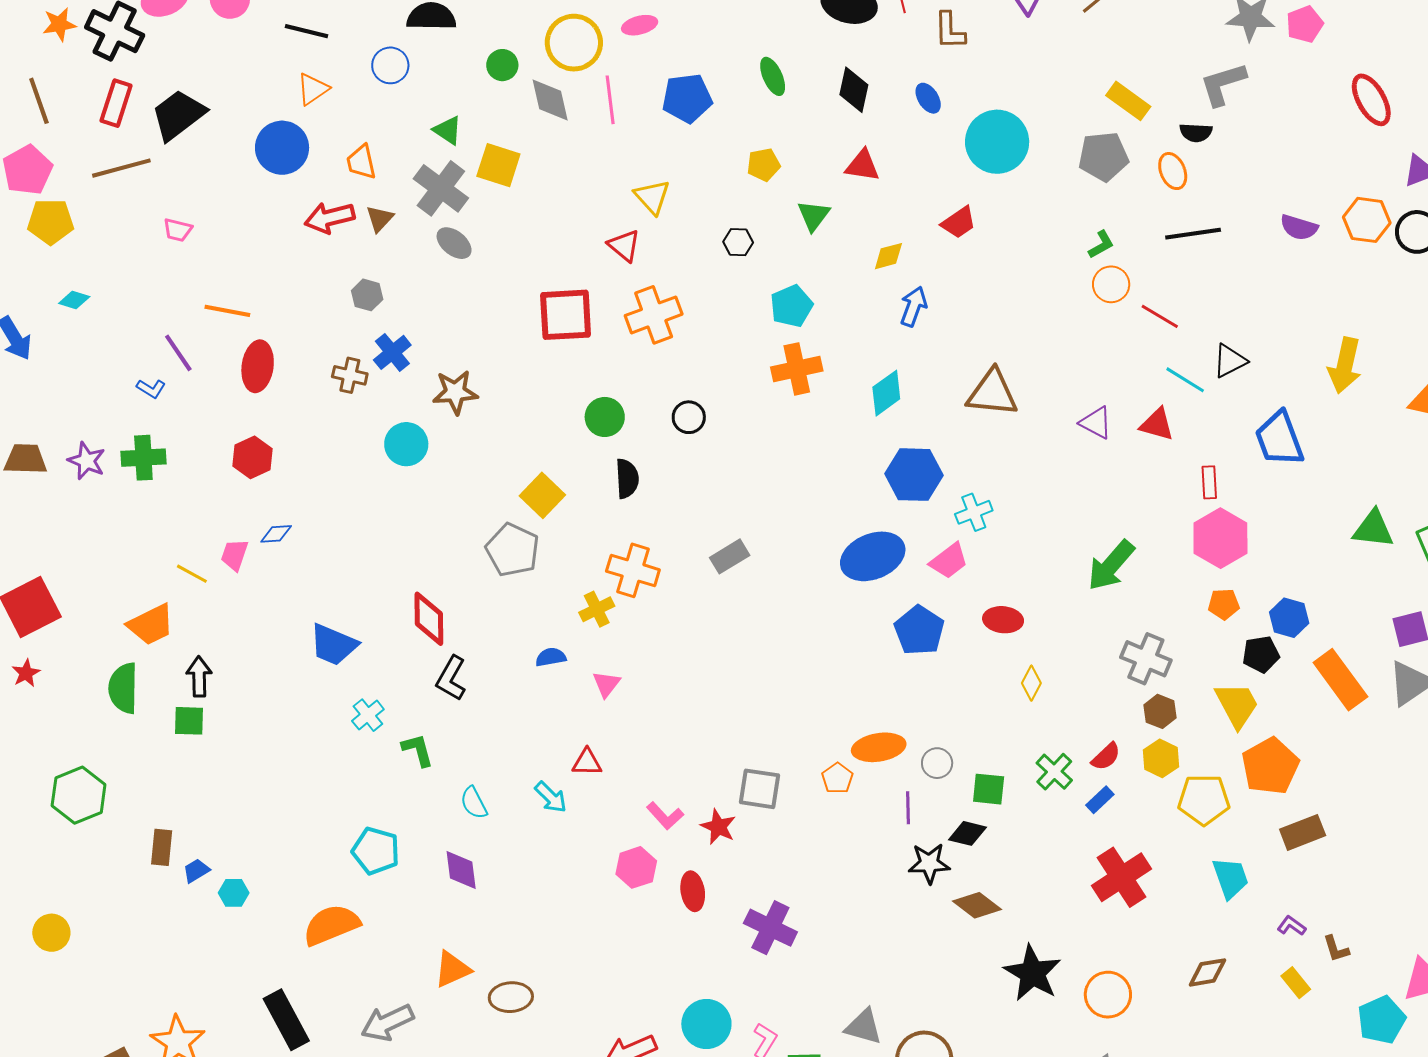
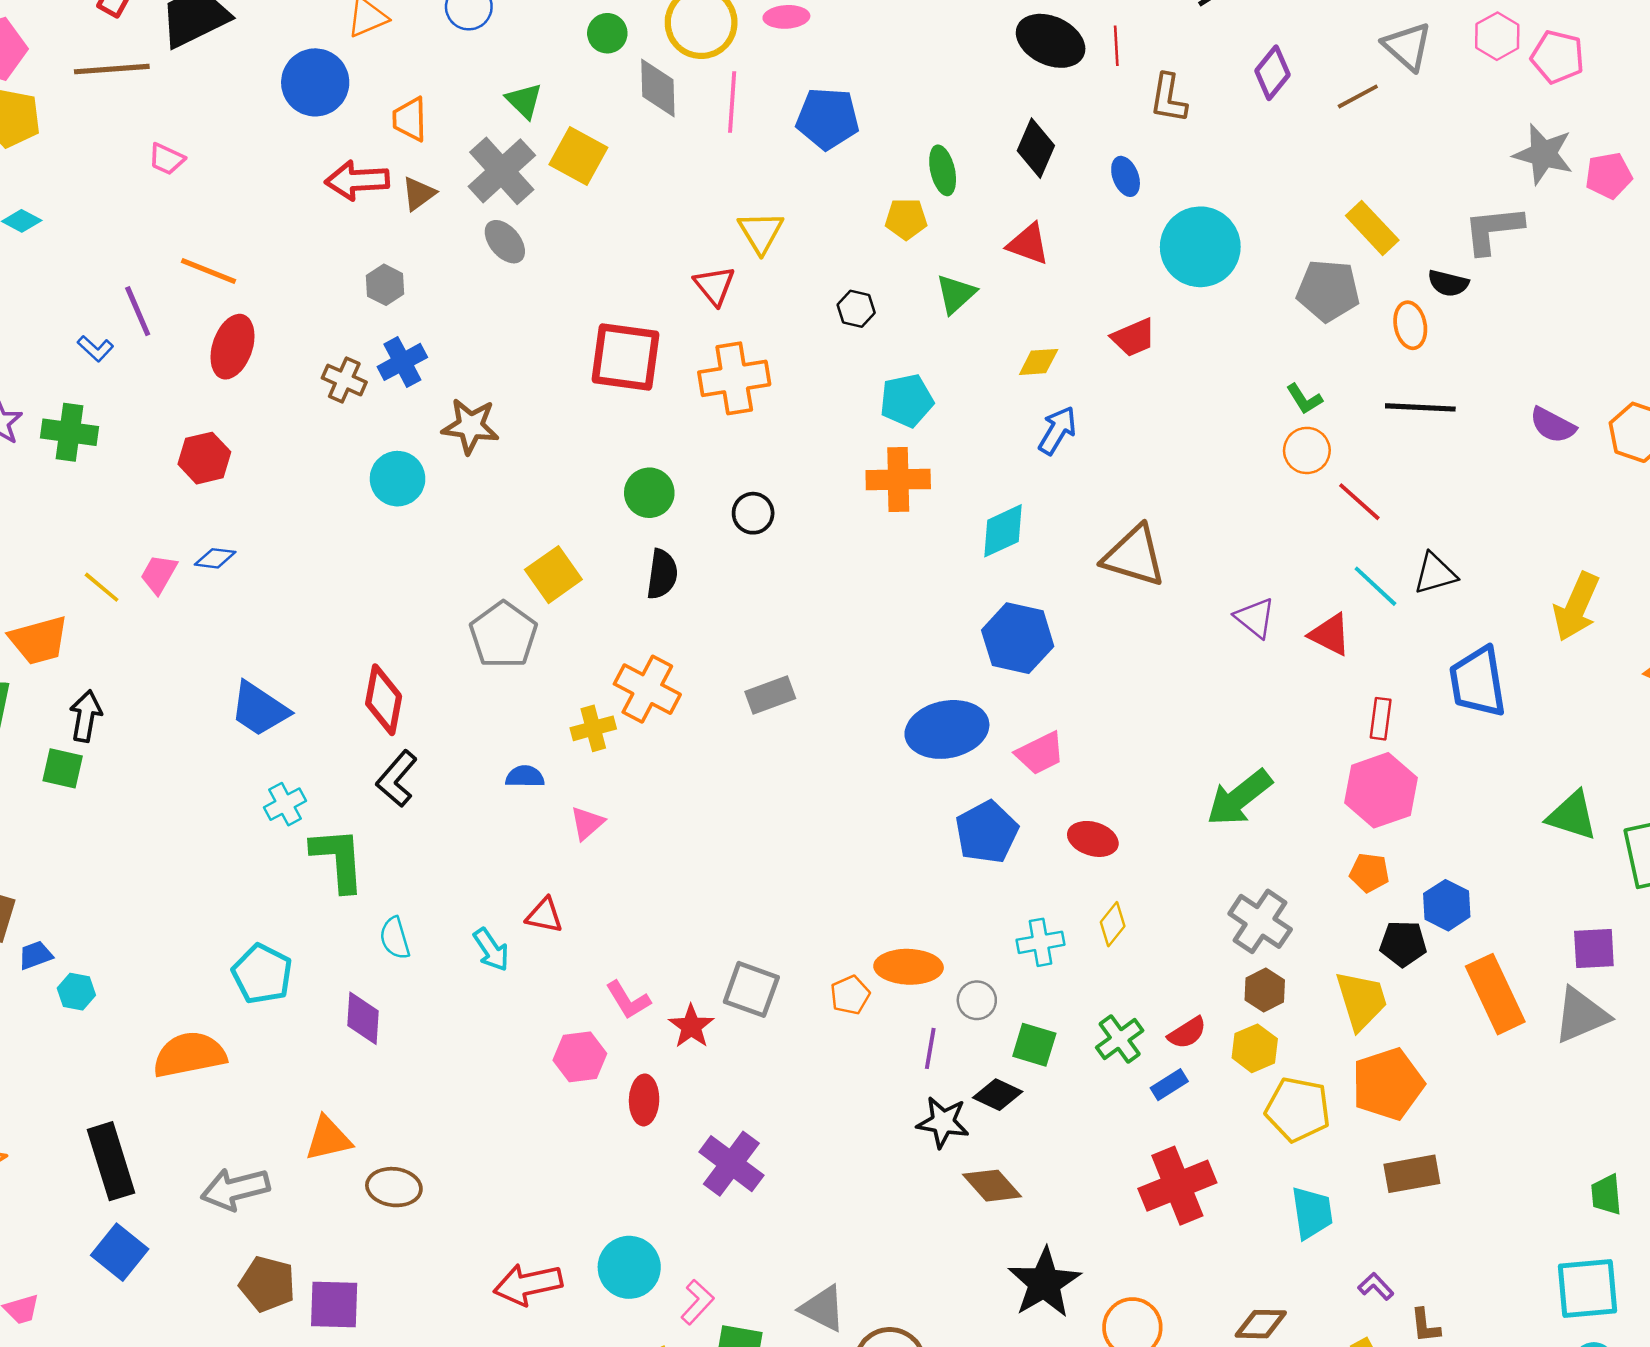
green ellipse: (773, 76) -> (943, 170), moved
green L-shape: (1101, 245) -> (1304, 399), turned 76
cyan cross: (974, 512) -> (1041, 942), moved
green L-shape: (418, 750) -> (338, 859), size x1.5

